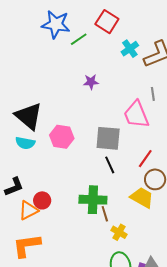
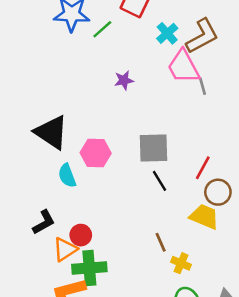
pink trapezoid: (136, 115) -> (183, 67), moved
cyan semicircle: (25, 143) -> (67, 176), moved, turned 66
green cross: (93, 200) -> (89, 268), moved

